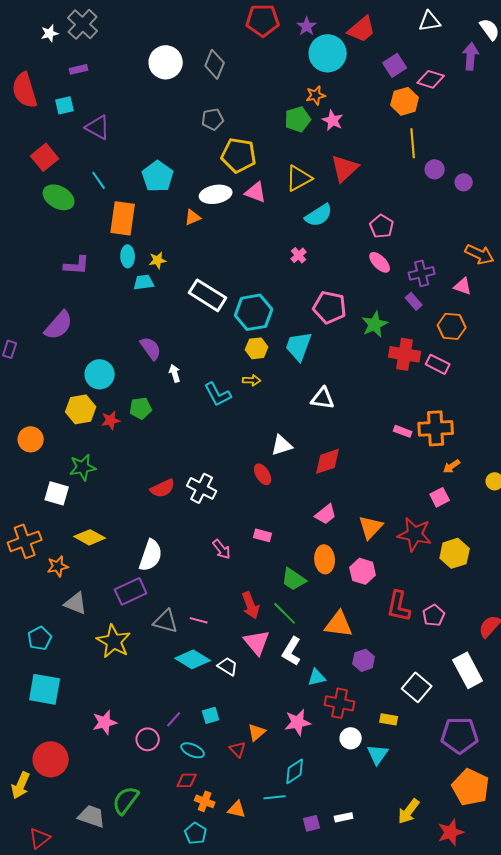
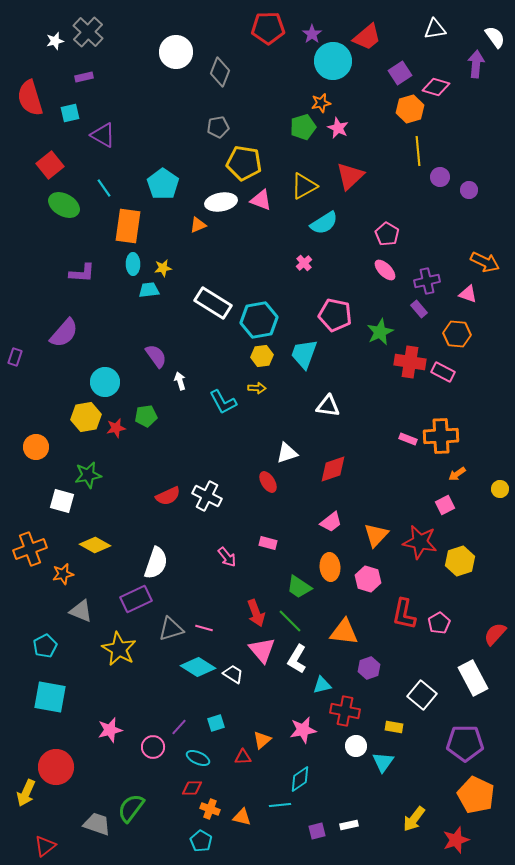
white circle: (166, 62) -> (176, 52), moved
gray triangle: (166, 621) -> (171, 629), turned -32
red triangle: (238, 749) -> (243, 757), turned -48

